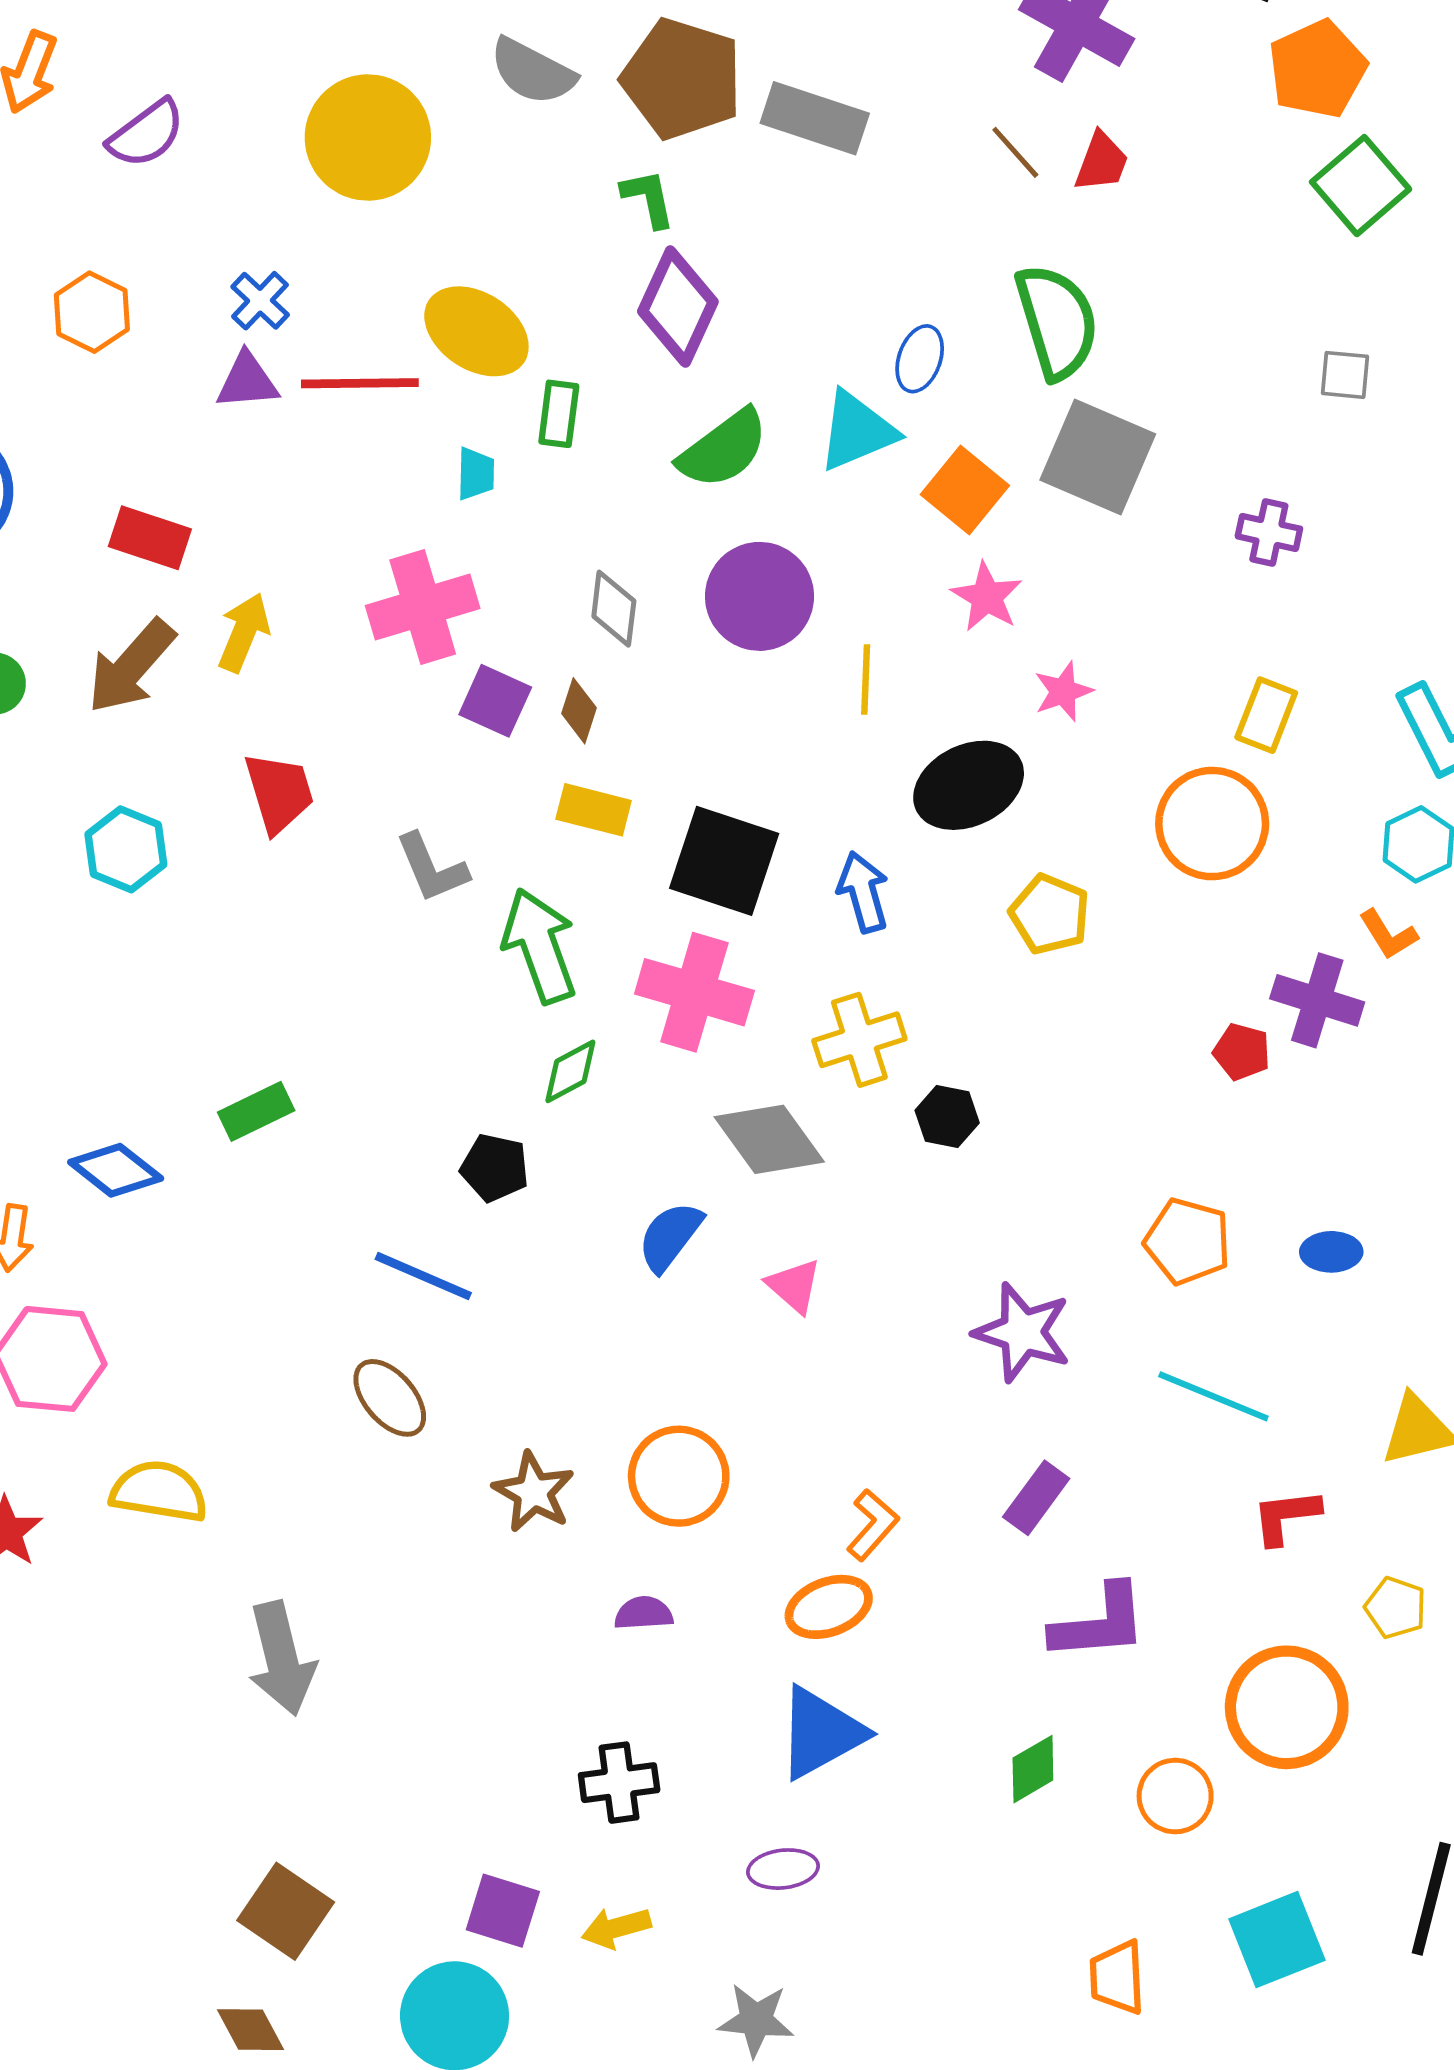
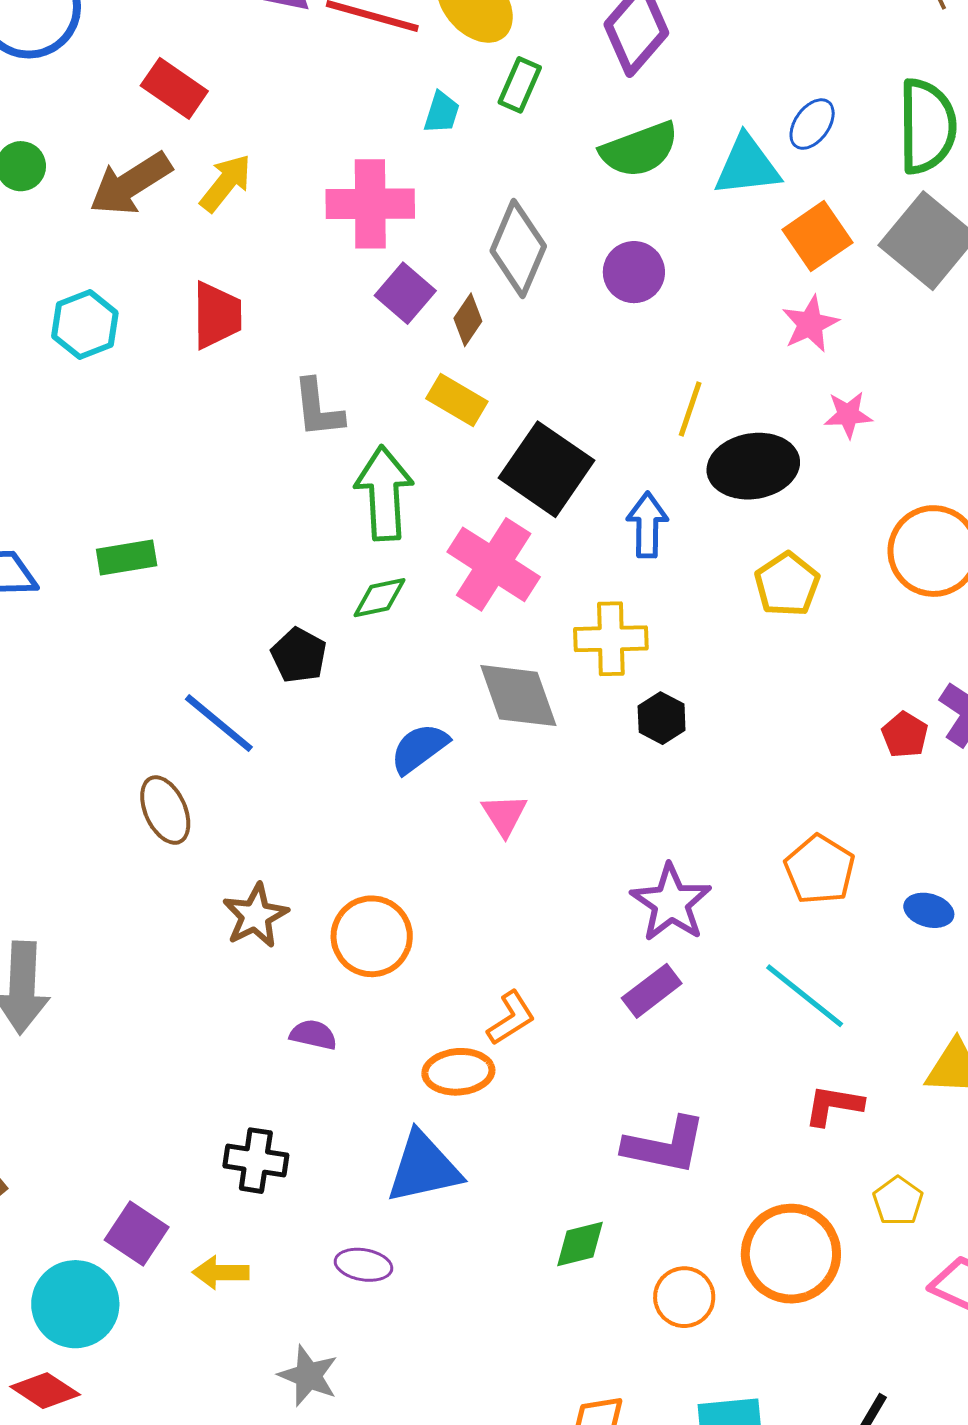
purple circle: (760, 596) -> (634, 272), size x0.7
gray diamond: (614, 609) -> (518, 248), size x1.5
yellow line: (866, 679) -> (690, 409), moved
purple rectangle: (1036, 1498) -> (652, 991), moved

